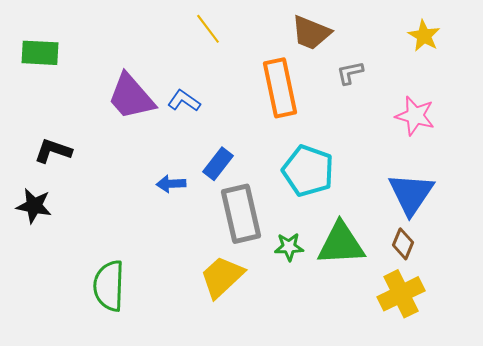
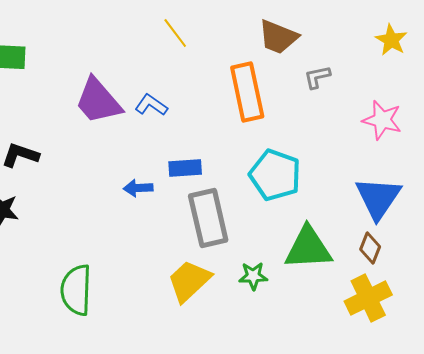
blue rectangle: (218, 164) -> (185, 168), turned 48
green star: (289, 247) -> (253, 276), moved

